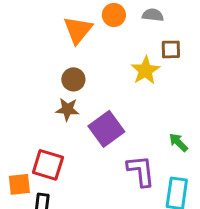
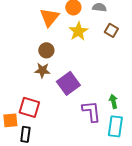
brown square: (171, 49) -> (111, 30), turned 32
yellow star: (145, 70) -> (78, 31), moved
green arrow: (178, 142) -> (113, 101), moved, turned 32

